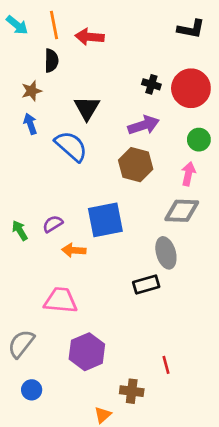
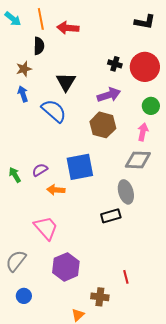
pink trapezoid: (61, 300) -> (46, 228), turned 44

